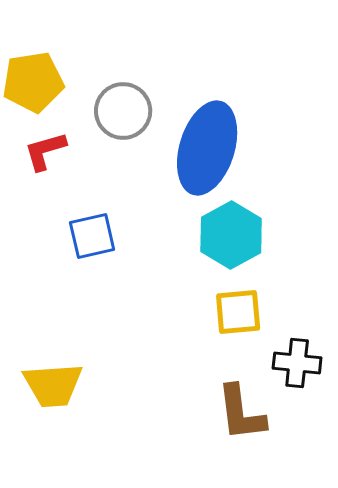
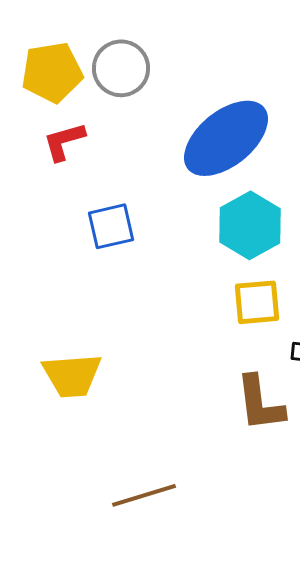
gray circle: (123, 111) -> (121, 68), moved
blue ellipse: (207, 148) -> (226, 138), turned 34

